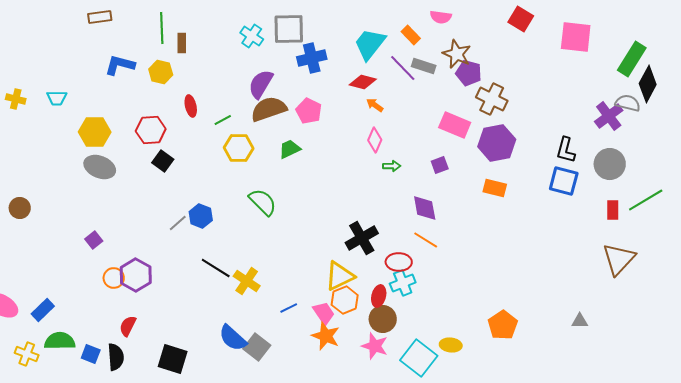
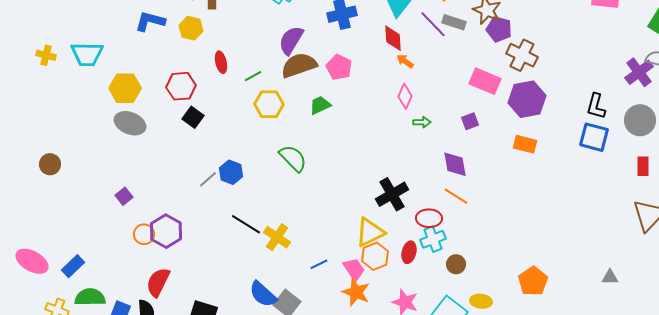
red diamond: (363, 82) -> (393, 38), turned 72
cyan trapezoid: (57, 98) -> (87, 54), size x1.6
brown circle: (383, 319) -> (456, 264), moved, size x0.7
red semicircle: (128, 326) -> (158, 282), size x1.4

